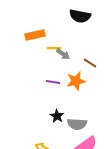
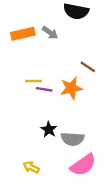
yellow line: (54, 48) -> (34, 81), moved
gray arrow: (63, 54) -> (50, 33), moved

